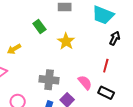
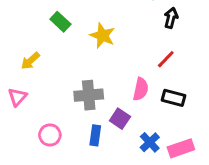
red line: (106, 66) -> (166, 59), turned 40
pink semicircle: (85, 83) -> (141, 89), turned 63

